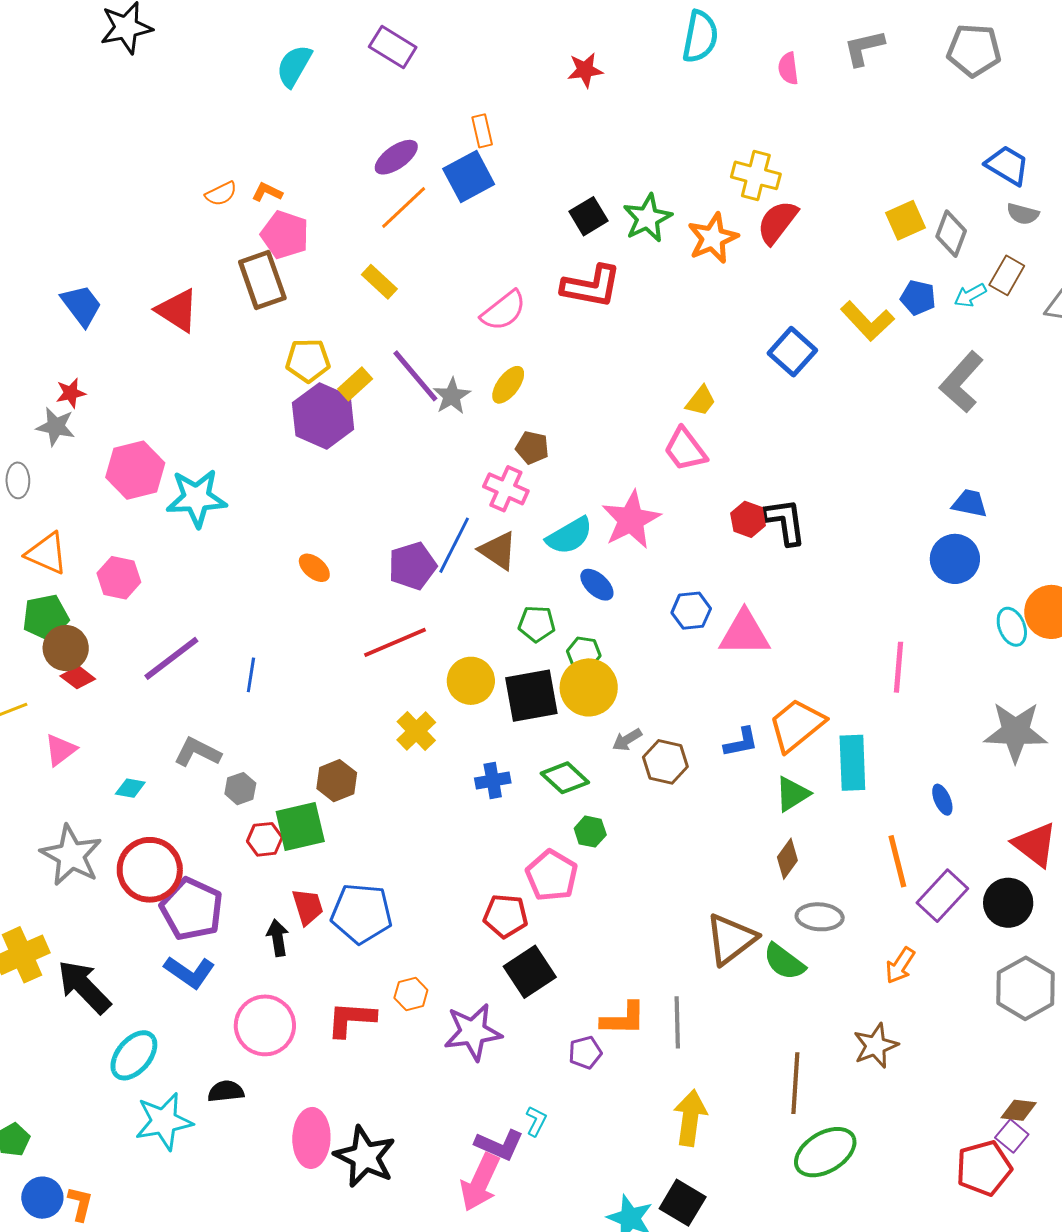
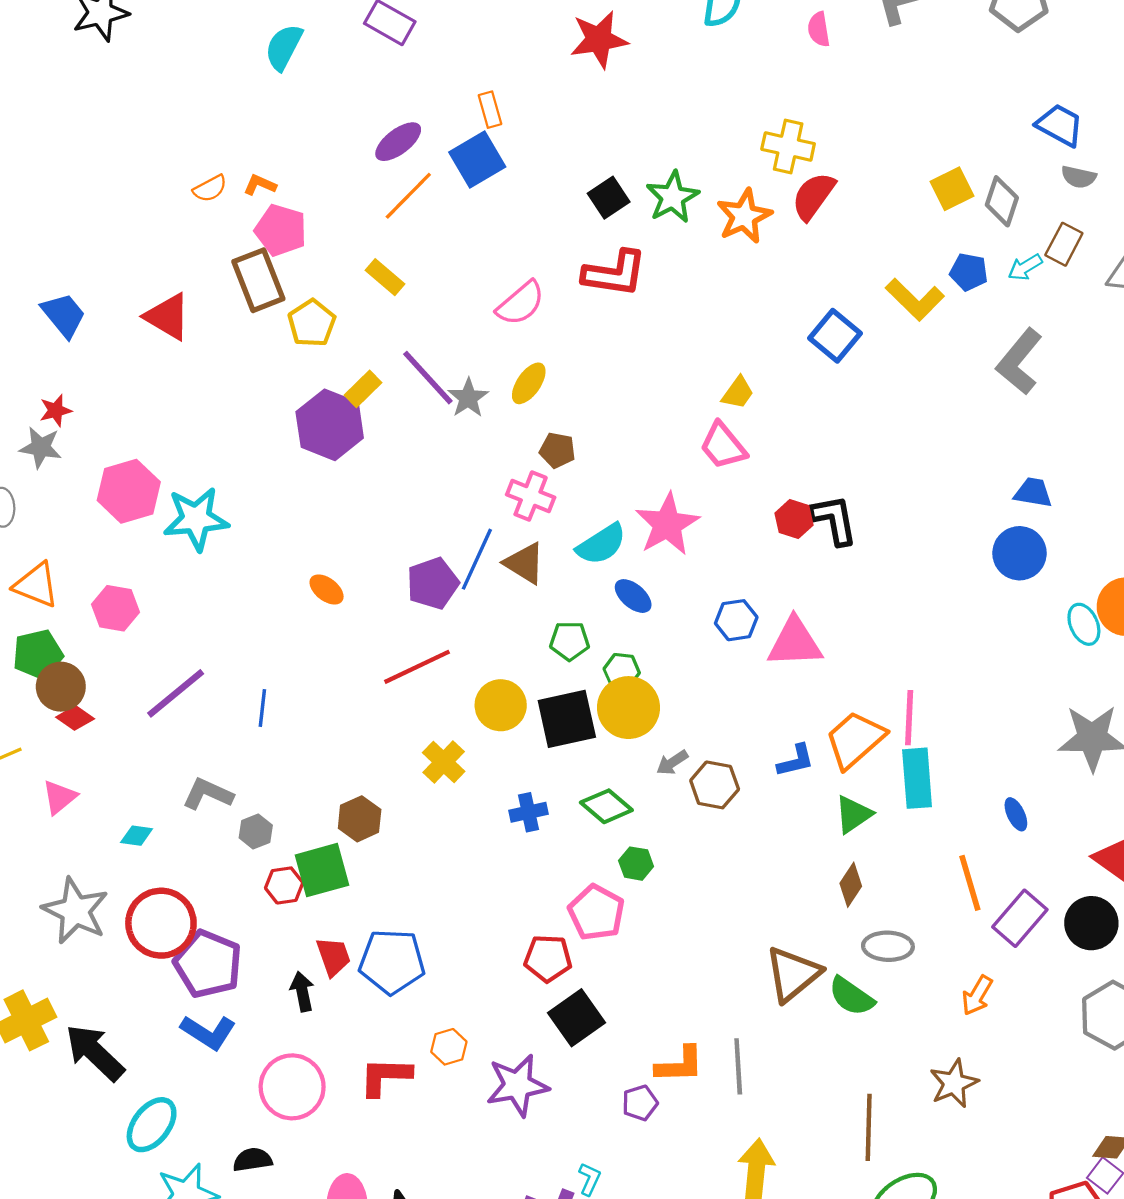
red star: (585, 70) -> (599, 40), size x1.5
yellow pentagon: (308, 360) -> (312, 323), moved, turned -30
pink line: (898, 667) -> (909, 718), moved

